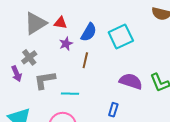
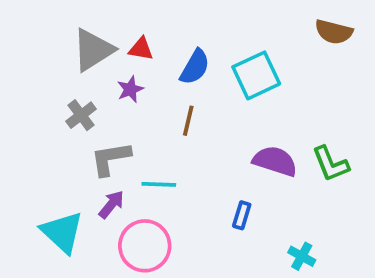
purple star: (66, 44) -> (130, 89), moved
purple arrow: (17, 74) -> (111, 204), moved, turned -119

